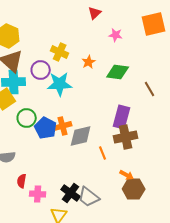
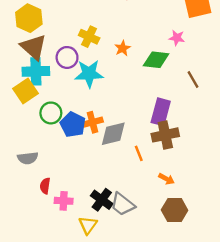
pink star: (116, 35) -> (177, 38), moved
brown hexagon: (134, 189) -> (175, 210), moved

